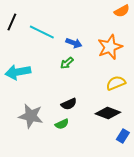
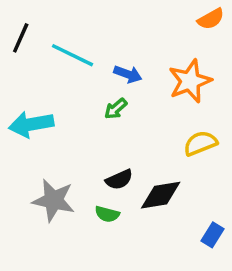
black diamond: (108, 113) -> (161, 195), moved, turned -30
green semicircle: (62, 124) -> (107, 214), turned 40

